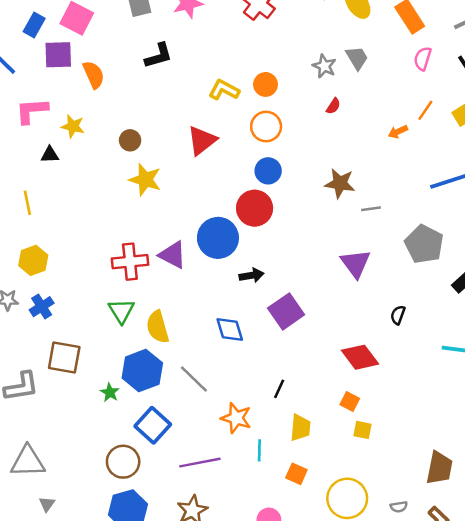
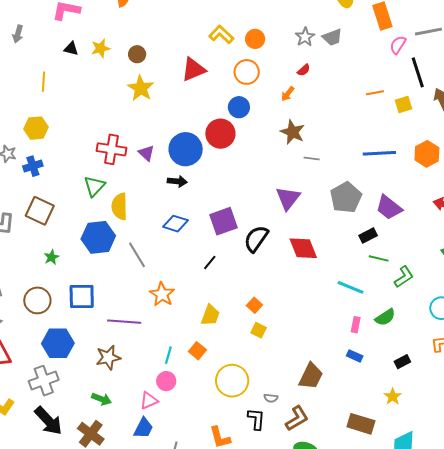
gray trapezoid: (357, 58) -> (332, 37), turned 85
pink semicircle: (423, 59) -> (398, 45), moved
orange line: (425, 110) -> (375, 93), turned 30
yellow star: (73, 126) -> (101, 48), moved, turned 30
orange arrow: (398, 132) -> (288, 94), moved, turned -42
purple triangle: (173, 255) -> (146, 153), size x0.7
black arrow: (251, 275) -> (177, 181), moved
black semicircle: (398, 315) -> (256, 239), moved, size x1.8
blue diamond: (230, 330) -> (176, 224), turned -70
red diamond: (360, 357) -> (303, 248), moved
black line: (279, 389) -> (210, 263), moved
green star: (110, 392) -> (52, 257), moved
blue square: (153, 425) -> (82, 296), moved, turned 32
cyan line: (259, 450) -> (168, 355), moved
brown circle: (123, 462) -> (37, 300), moved

